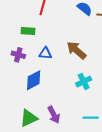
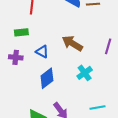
blue triangle: (45, 53) -> (42, 52), turned 32
blue diamond: (34, 80) -> (47, 78), moved

